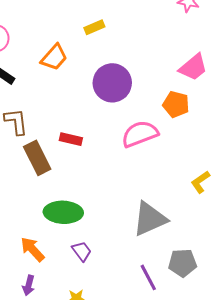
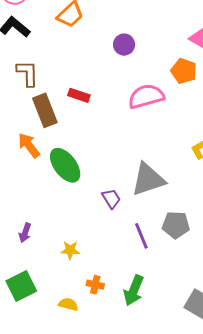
purple circle: (112, 83) -> (124, 45), size x0.6
green ellipse: (63, 212) -> (65, 165), turned 45
orange arrow: (32, 249) -> (29, 145), moved
purple trapezoid: (82, 251) -> (111, 199), moved

